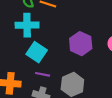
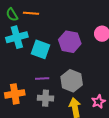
cyan square: (37, 52) -> (41, 49), moved

